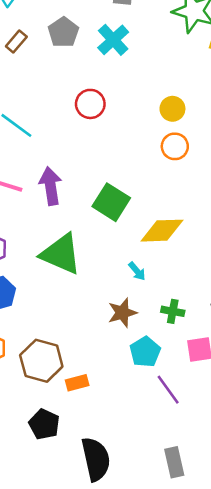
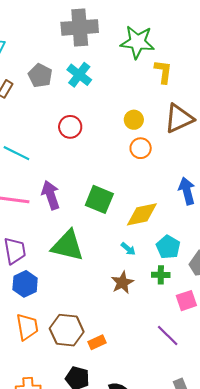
cyan pentagon: (145, 352) -> (168, 247), moved

